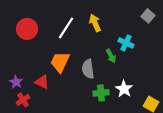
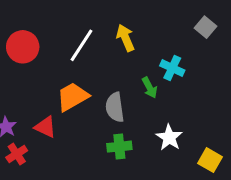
orange trapezoid: (60, 62) -> (73, 97), turned 35
green cross: (101, 93) -> (119, 147), moved

